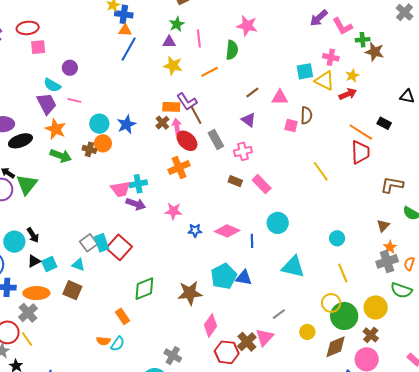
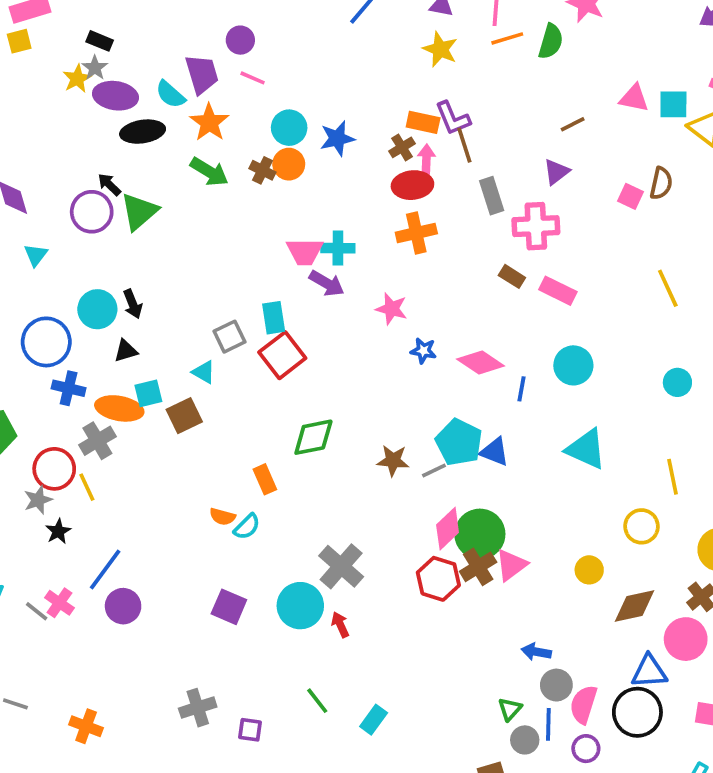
purple circle: (70, 68) -> (240, 40), moved
orange line: (210, 72) -> (507, 38), moved
cyan semicircle: (52, 85) -> (170, 94), moved
pink triangle: (280, 97) -> (634, 98), moved
purple triangle: (248, 120) -> (556, 172), turned 35
red ellipse: (187, 141) -> (412, 185), moved, turned -60
pink cross: (243, 151) -> (536, 226), size x1.4
pink rectangle: (262, 184) -> (558, 291), turned -30
cyan circle: (337, 238) -> (677, 382), moved
cyan rectangle: (102, 243) -> (274, 318), moved
cyan square: (49, 264) -> (148, 393), moved
cyan pentagon: (224, 276) -> (459, 442), turned -30
brown square: (72, 290) -> (184, 416), turned 30
brown star: (190, 293) -> (393, 461), size x0.7
gray line: (279, 314) -> (434, 471), moved
green circle: (344, 316) -> (480, 534), moved
pink diamond: (211, 325) -> (448, 529), moved
gray cross: (173, 356) -> (341, 566), size x1.4

